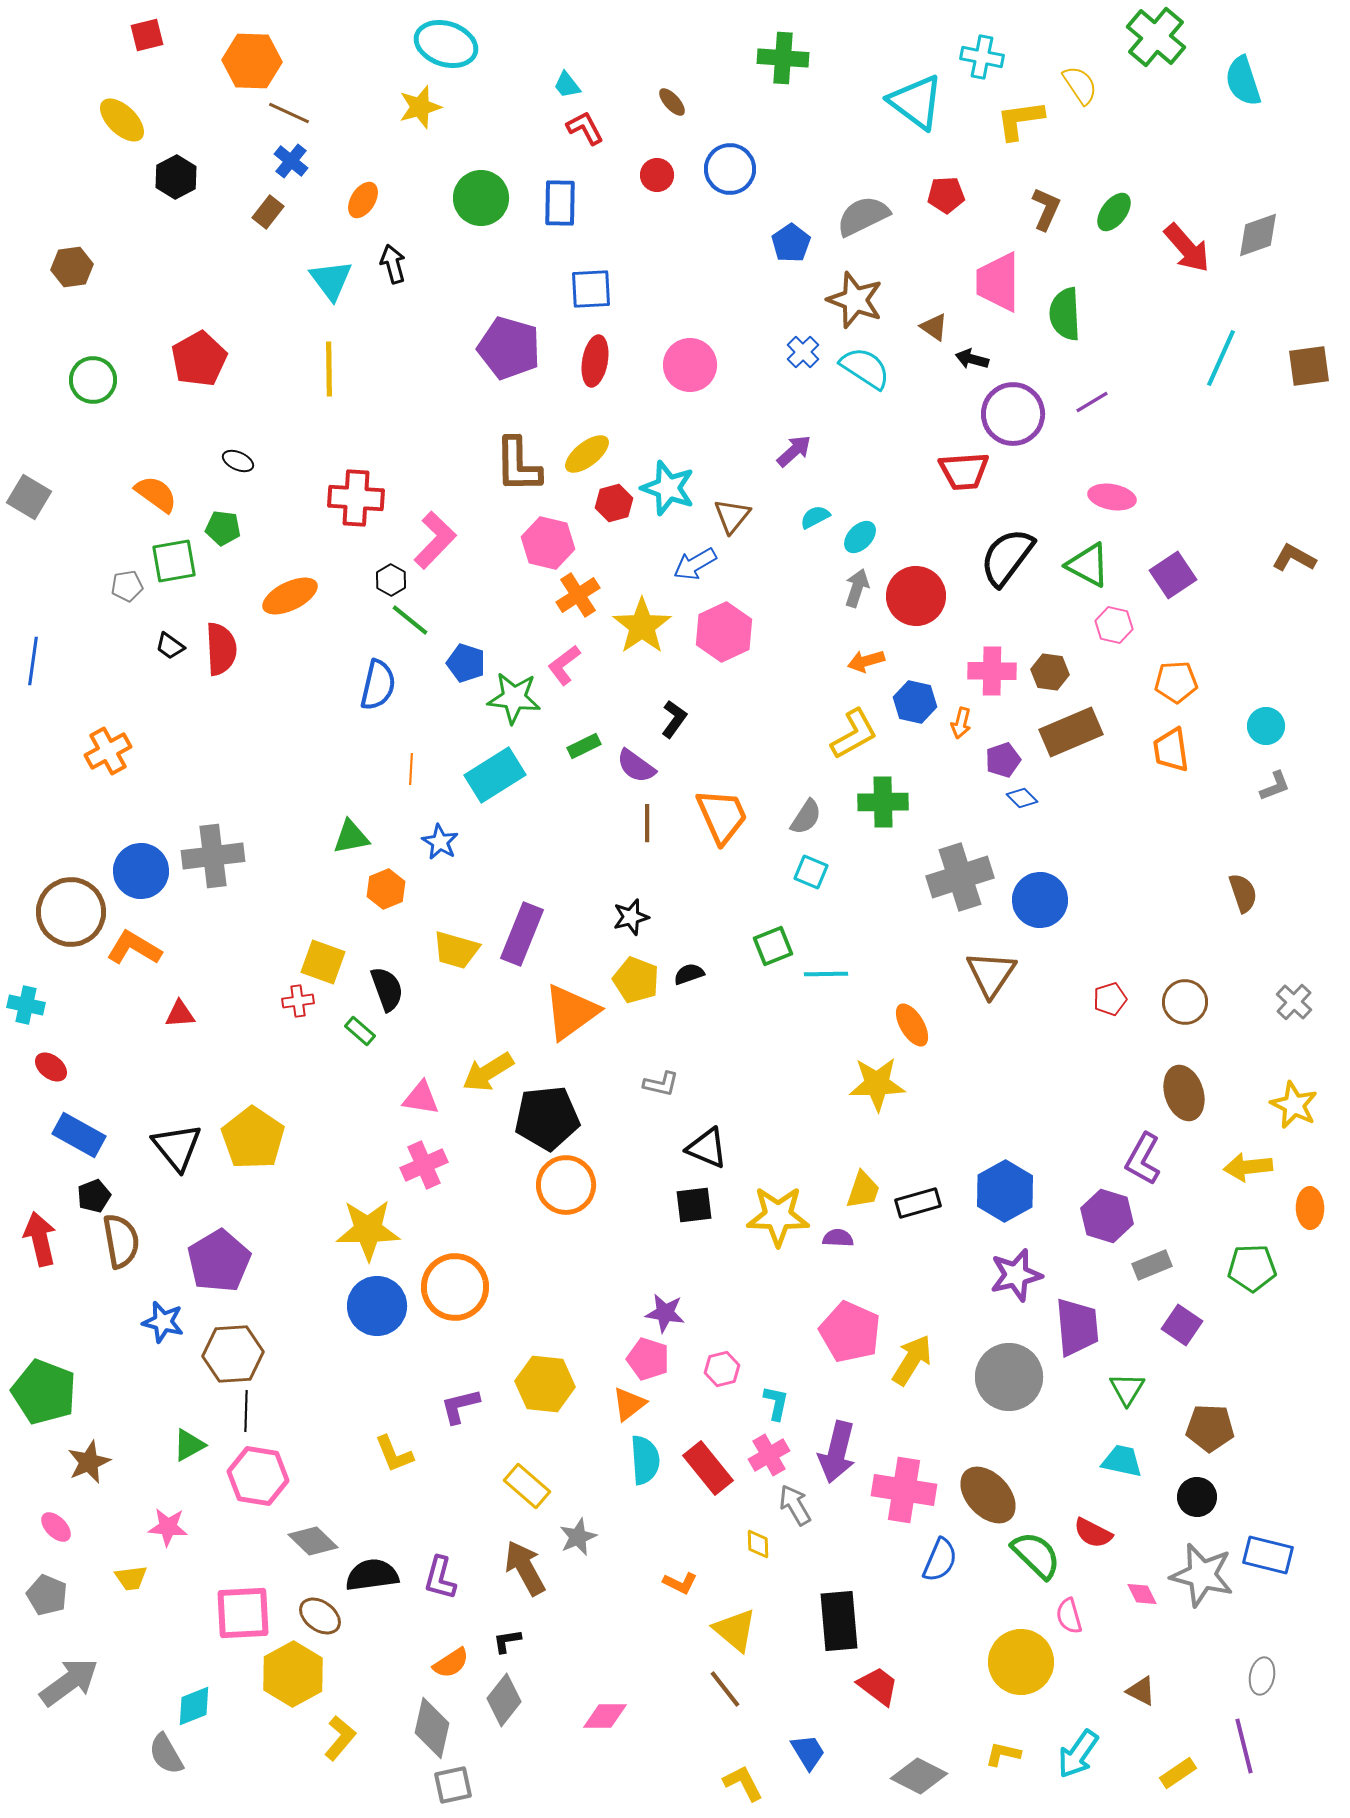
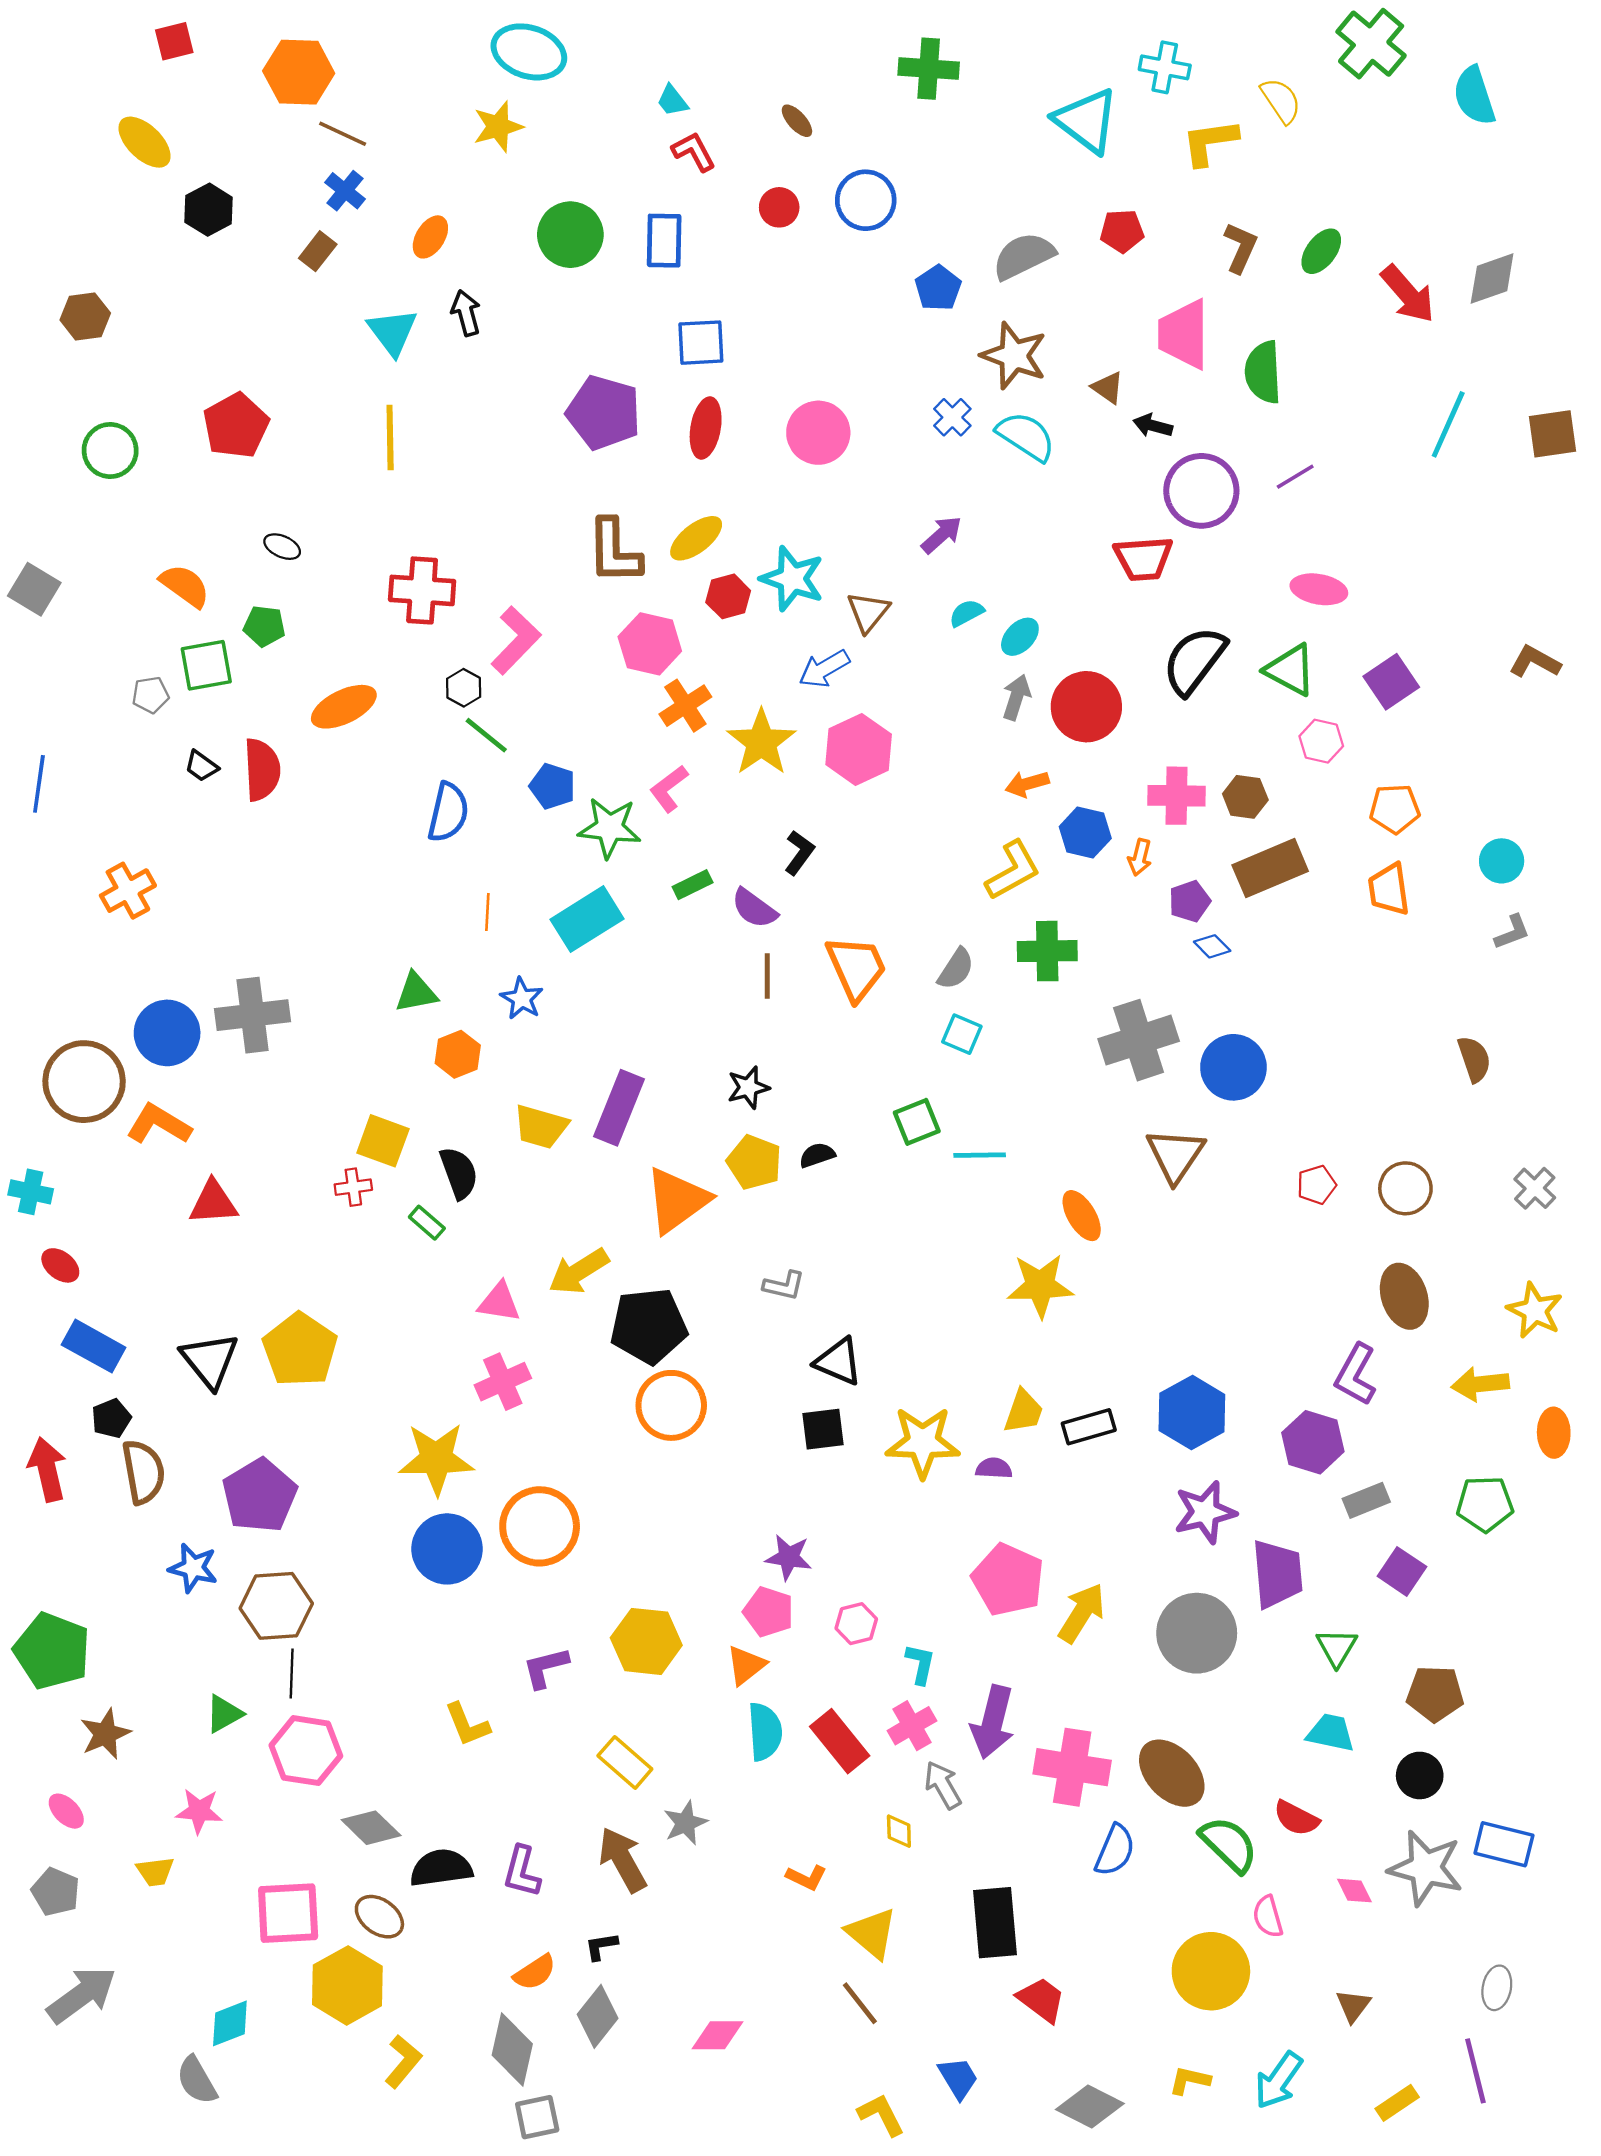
red triangle: (180, 1014) -> (213, 1203), size x1.4
brown triangle: (1141, 1691) -> (1353, 2006), turned 40

